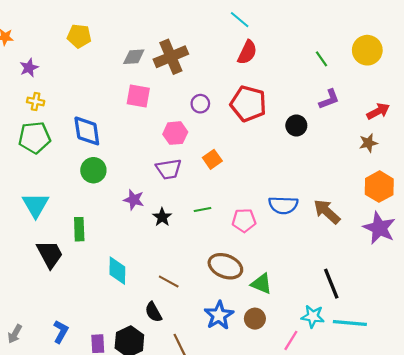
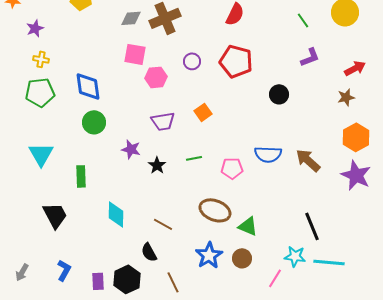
black circle: (296, 125) -> (279, 94), moved
pink hexagon: (175, 133) -> (156, 77), moved
black trapezoid: (50, 254) -> (55, 215), moved

